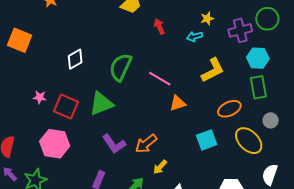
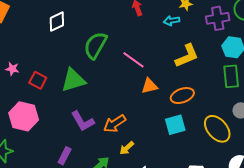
white diamond: (75, 59) -> (57, 22), moved
red square: (66, 107) -> (38, 80), size x0.7
orange ellipse: (229, 109) -> (182, 96), moved

